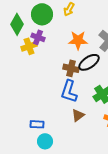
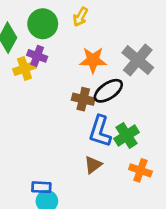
blue L-shape: (69, 91) -> (100, 131), moved
blue rectangle: (37, 124) -> (41, 187), moved

